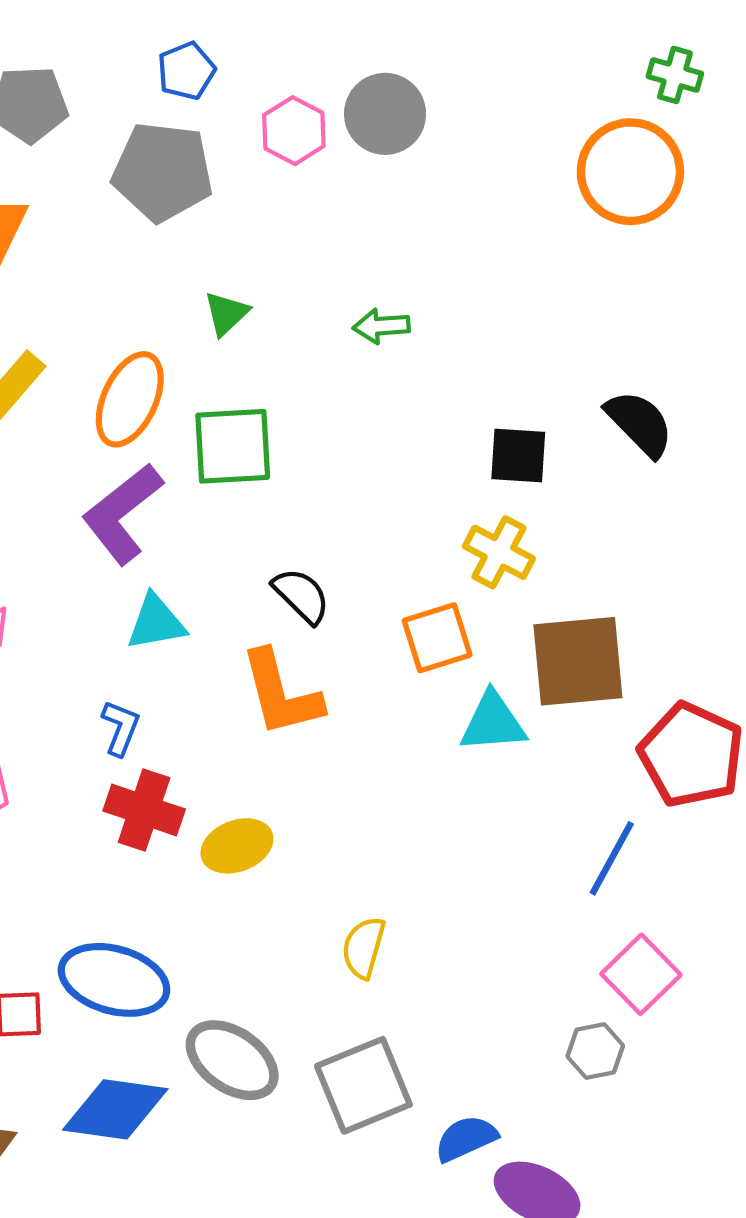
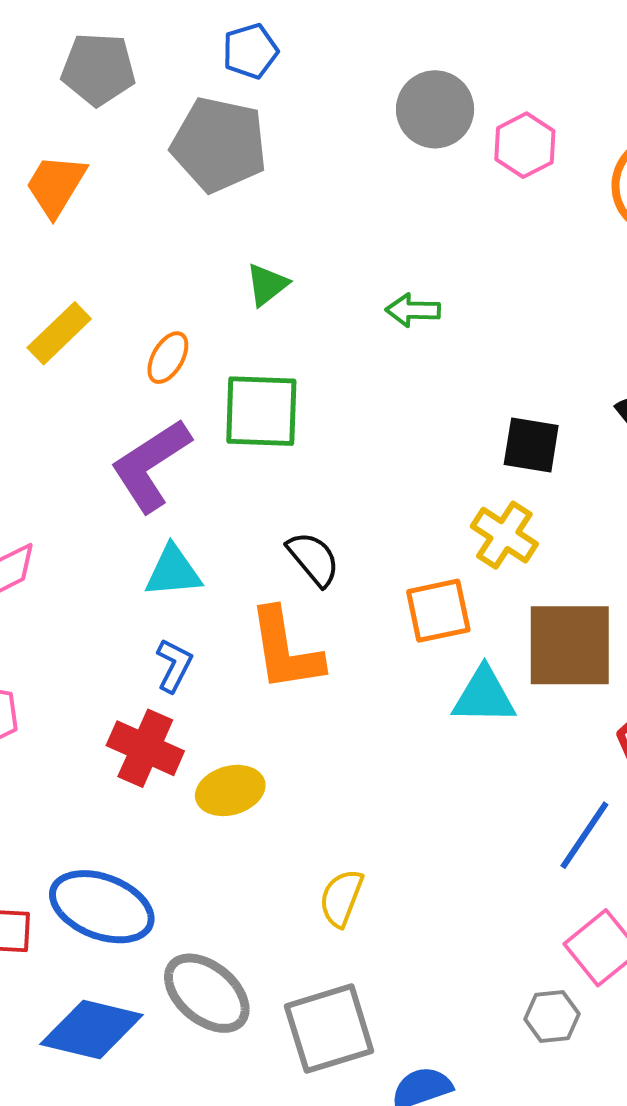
pink hexagon: (294, 131) -> (525, 145), moved
orange ellipse: (130, 399) -> (168, 358), size x0.6
blue L-shape: (121, 728) -> (174, 665), moved

